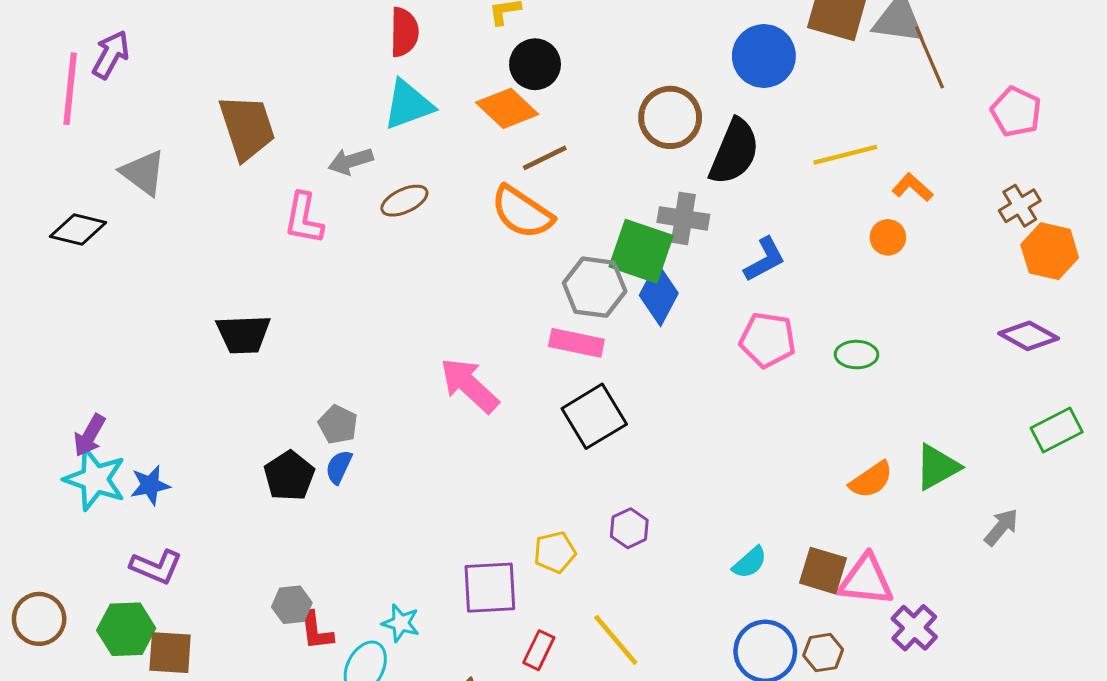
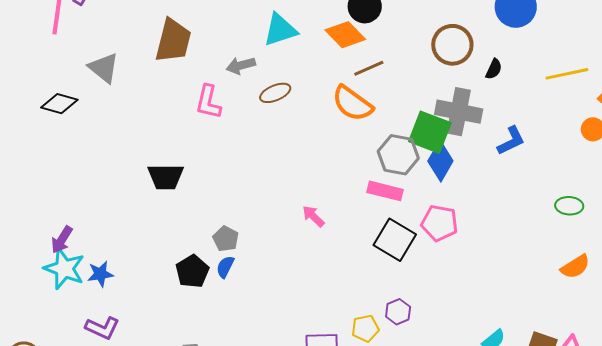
brown trapezoid: (247, 127) -> (173, 41), turned 30
black semicircle: (734, 152) -> (494, 69), size x0.5
gray cross: (683, 218) -> (459, 112), size x1.4
pink pentagon: (768, 340) -> (440, 223), moved
pink arrow: (469, 385) -> (313, 216), size x0.6
black square: (594, 416) -> (395, 240), turned -30
orange semicircle: (871, 480) -> (575, 267), moved
purple hexagon: (629, 528) -> (398, 312), moved

